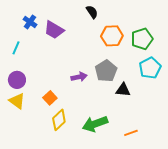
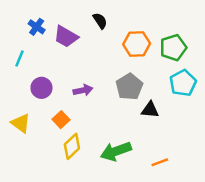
black semicircle: (92, 12) -> (100, 21), moved
purple arrow: (79, 77) -> (83, 90), moved
purple circle: (17, 80) -> (41, 88), moved

